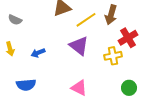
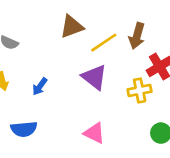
blue arrow: (38, 53) -> (40, 86), turned -32

